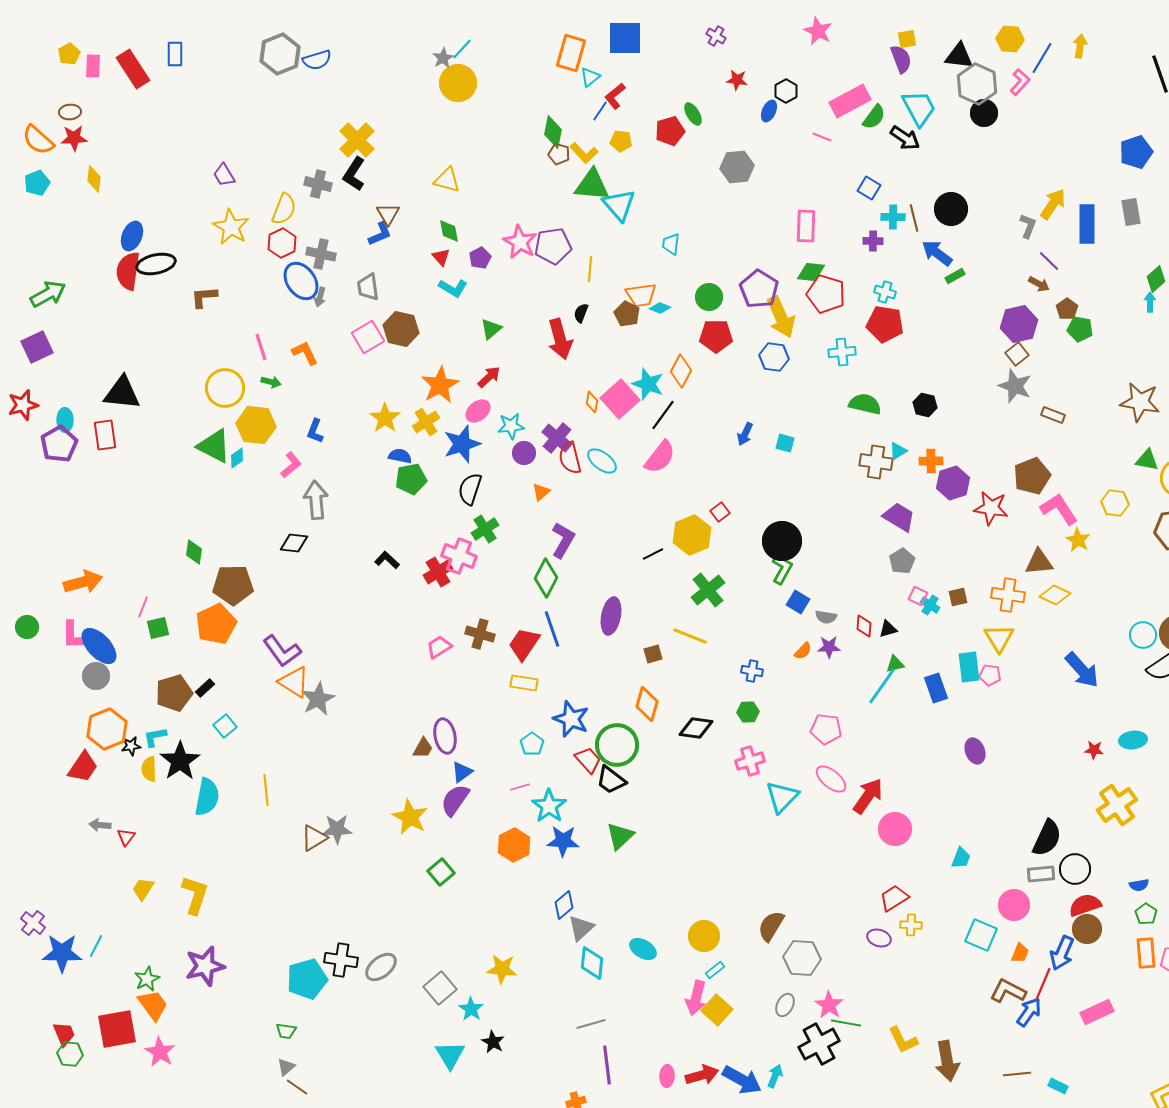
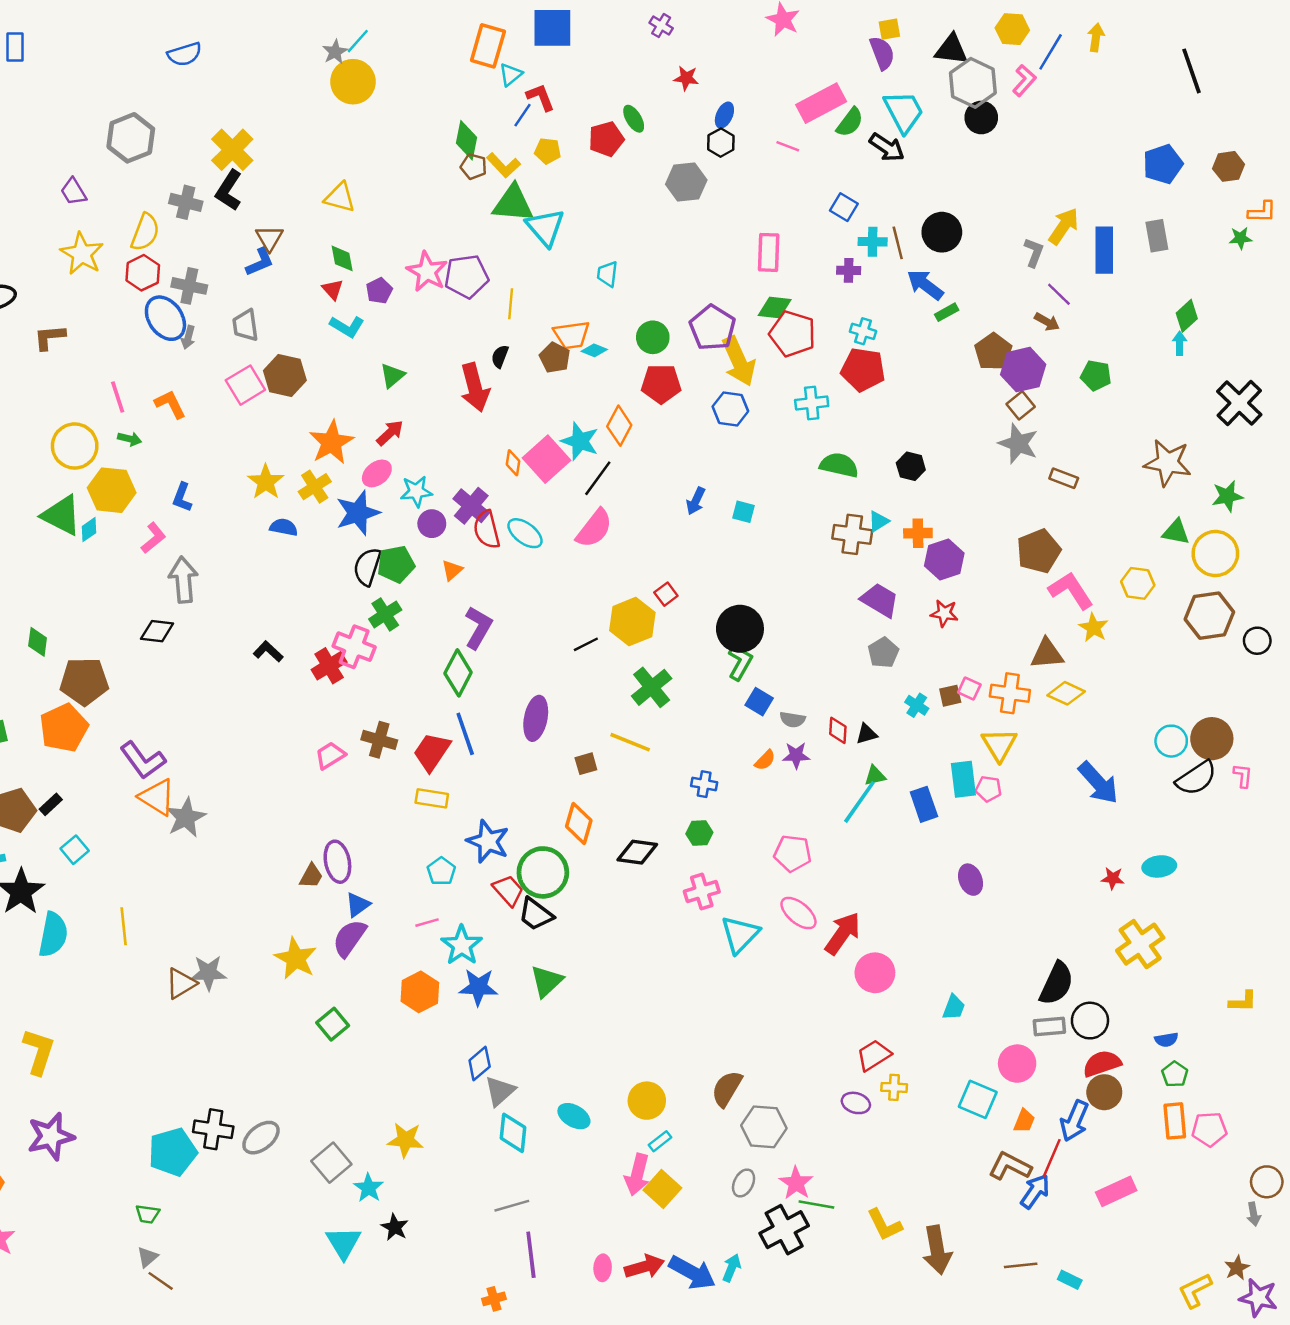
gray hexagon: (280, 54) -> (131, 138), moved
black hexagon: (786, 91) -> (721, 143), moved
red L-shape: (615, 96) -> (540, 97), turned 108
brown pentagon: (1067, 309) -> (993, 352), moved, size x1.4
green pentagon: (411, 479) -> (396, 564), moved
red star: (991, 508) -> (944, 613), moved, size x0.7
pink square: (918, 596) -> (969, 688), moved

